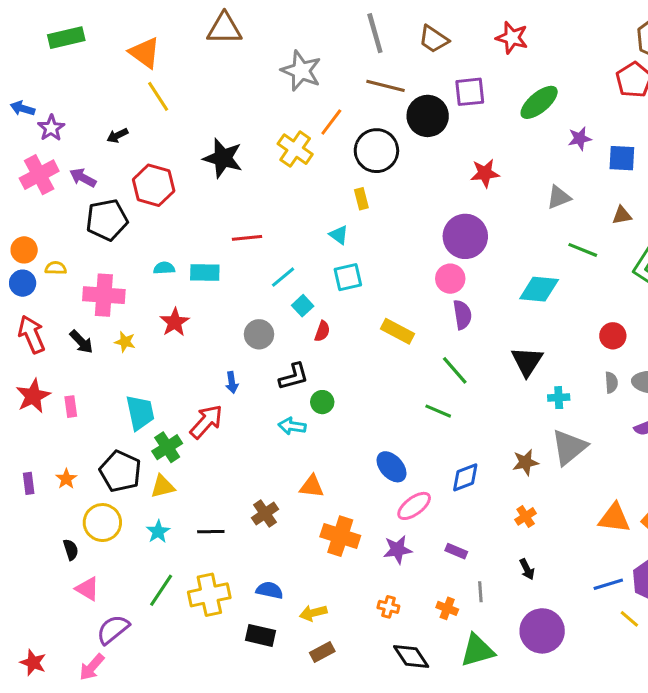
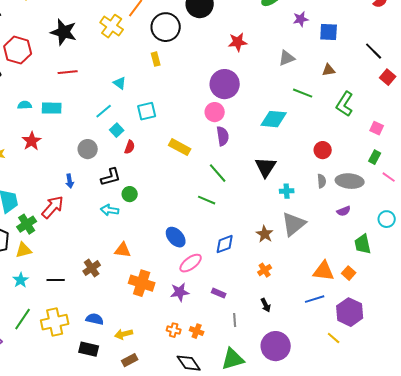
cyan triangle: (339, 235) -> (120, 83), moved
red line: (247, 238) -> (68, 72), moved
brown star: (526, 462) -> (265, 234), turned -30
blue line: (608, 584) -> (315, 299), moved
orange cross: (447, 608) -> (197, 331), moved

